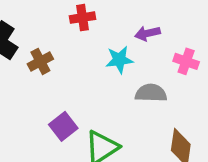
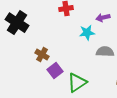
brown cross: (40, 61) -> (42, 55), moved, turned -32

